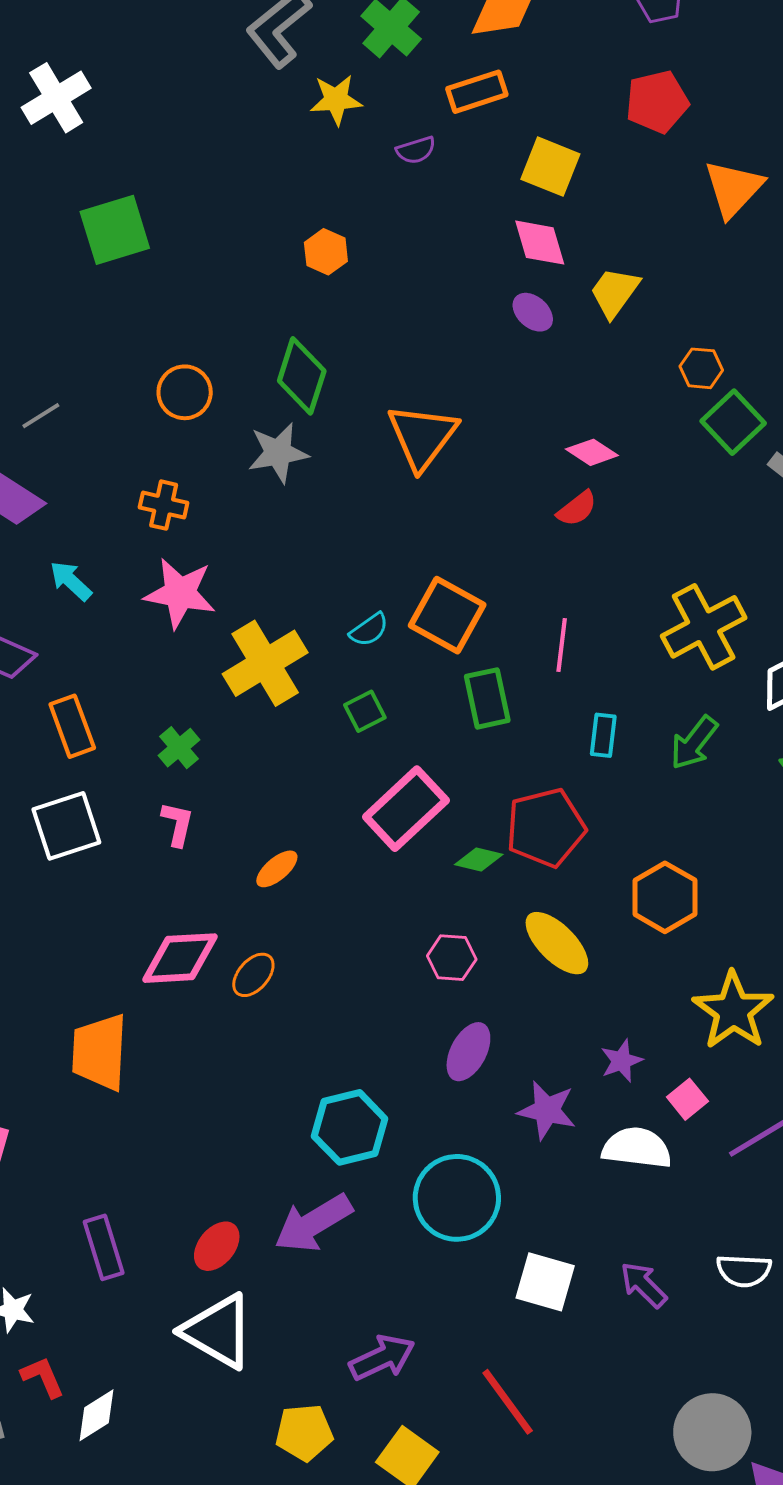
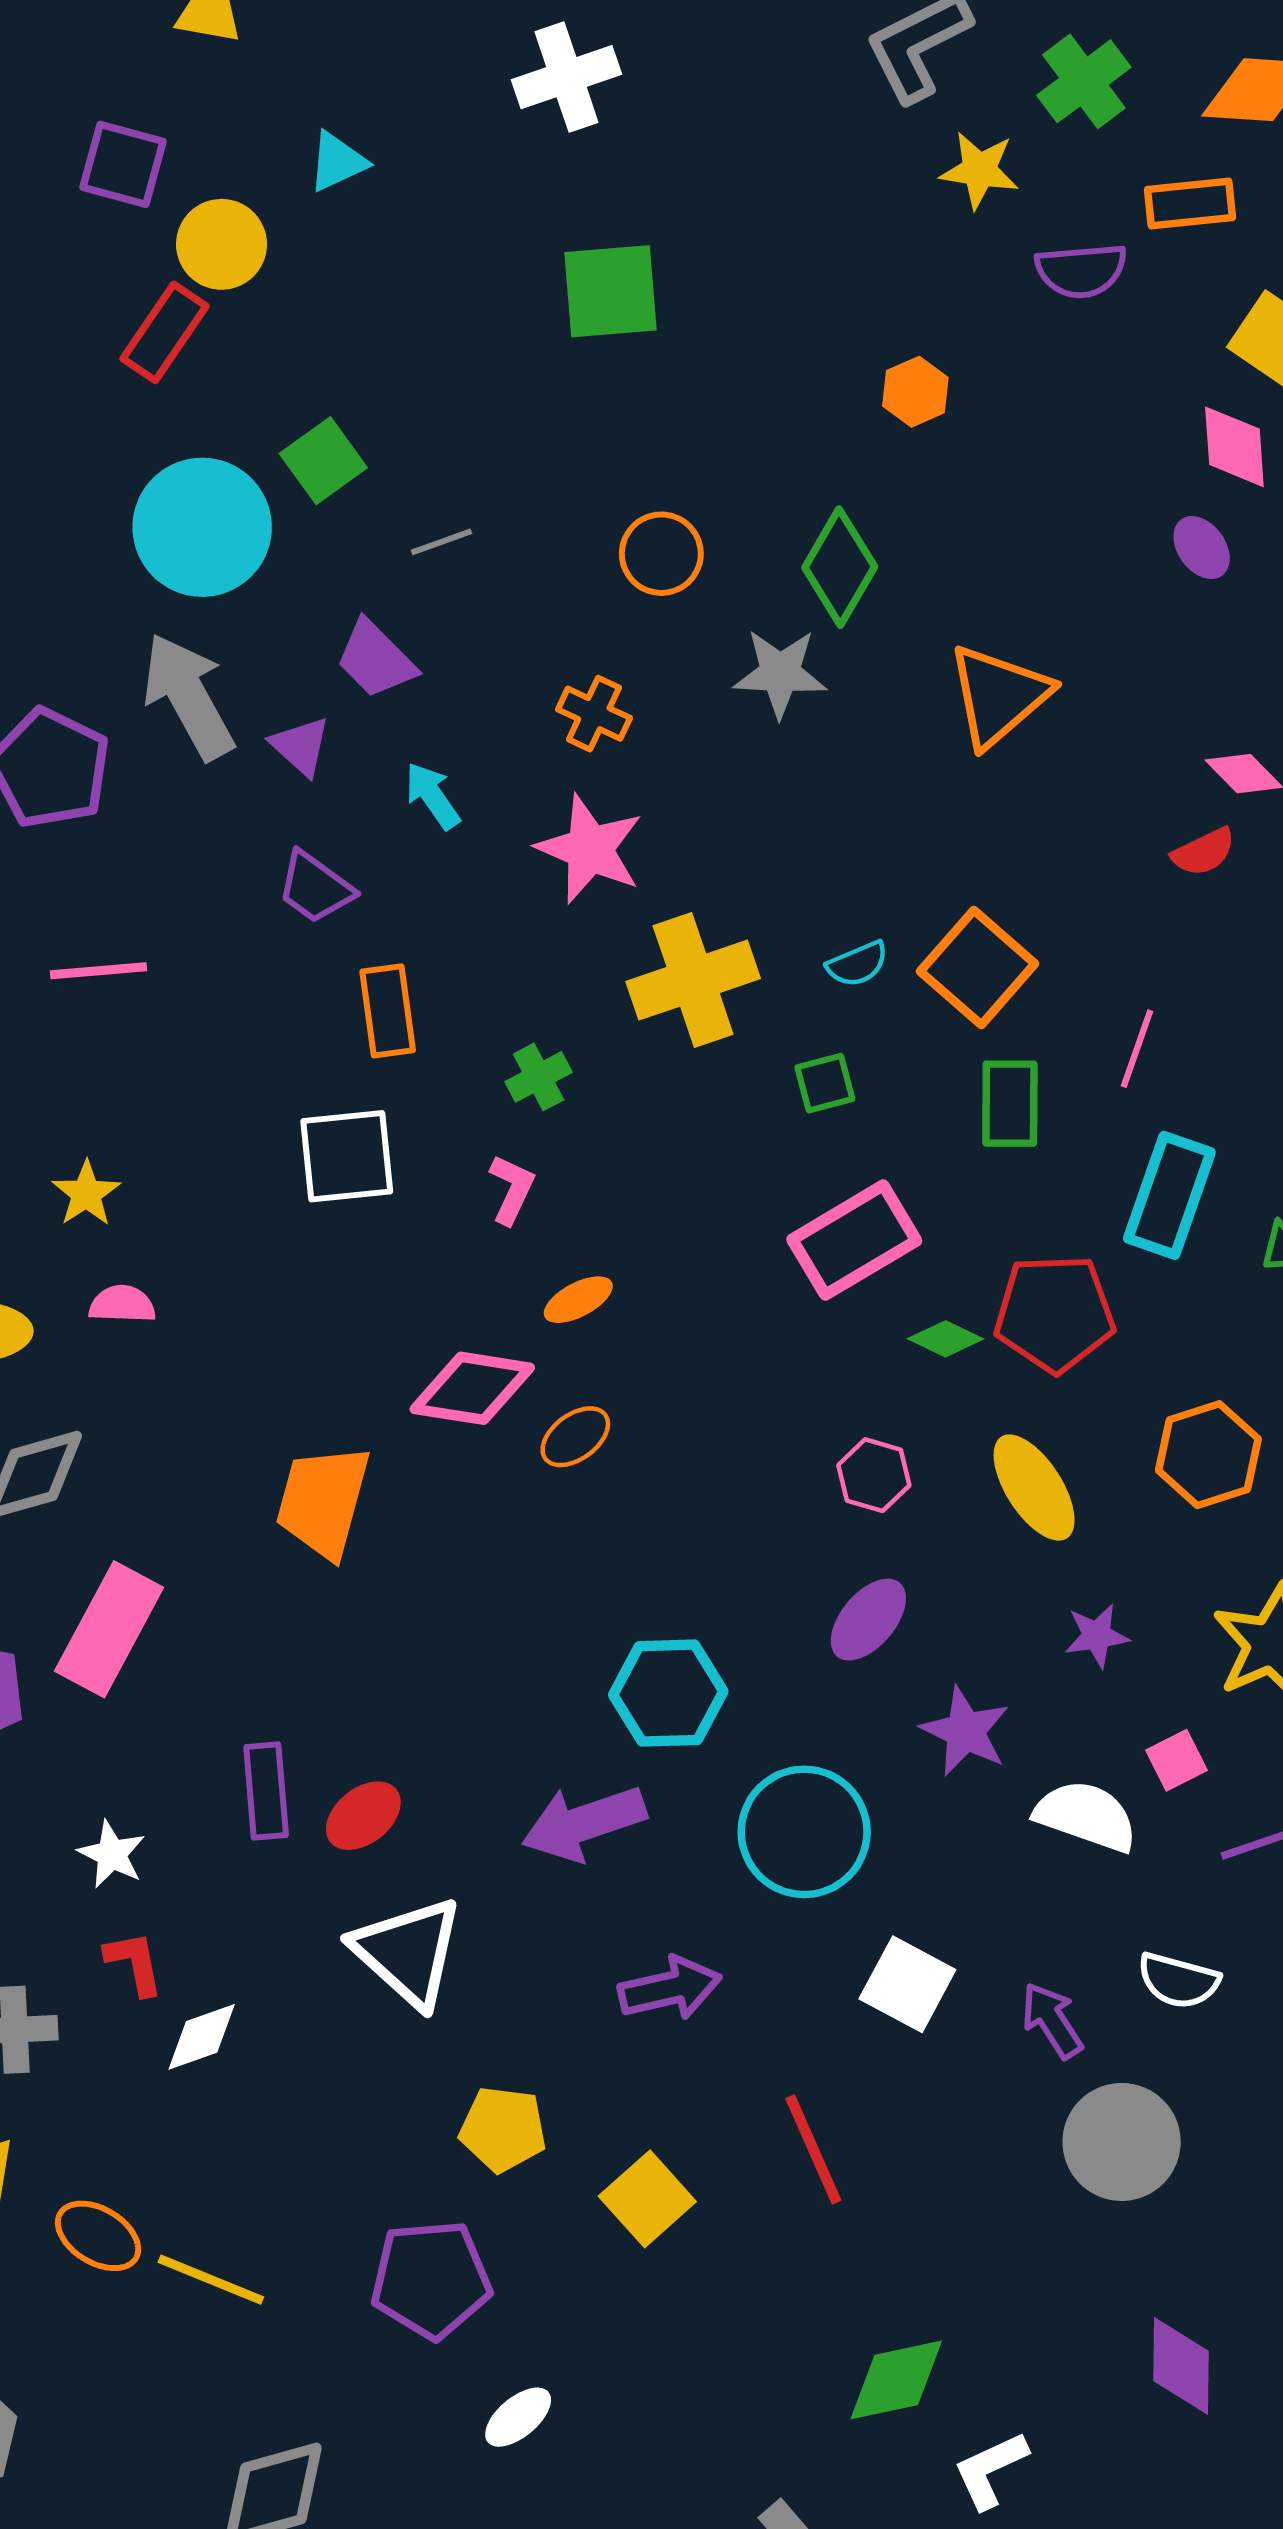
purple semicircle: (416, 150) -> (1081, 270), size x1.5
cyan rectangle: (603, 735) -> (1169, 1195), size x1.8
orange ellipse: (277, 869) -> (578, 1300), moved
purple star: (622, 1061) -> (1097, 1636), moved
red ellipse: (217, 1246) -> (363, 1816), moved
white semicircle: (744, 1271) -> (1178, 1981), moved
purple arrow: (382, 1358) -> (670, 1988), moved
gray circle: (712, 1432) -> (1122, 2142), moved

